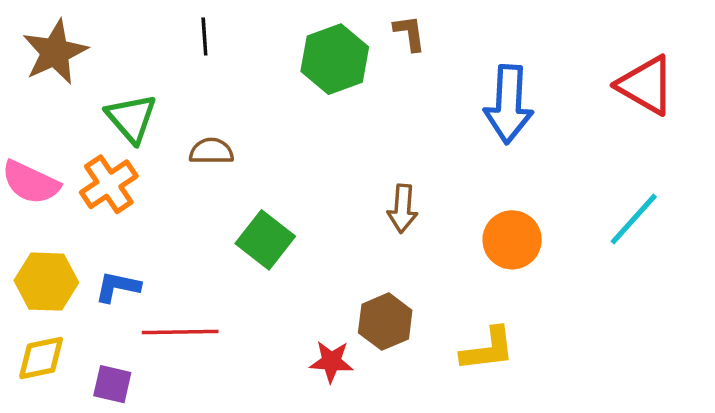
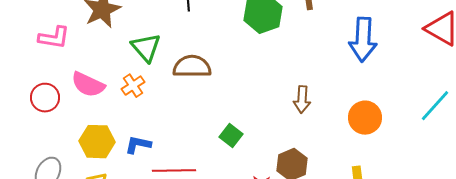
brown semicircle: (211, 151) -> (192, 67), size x1.5
orange cross: (109, 184) -> (133, 86), size x0.7
green square: (265, 240) -> (231, 136), moved, size x0.7

